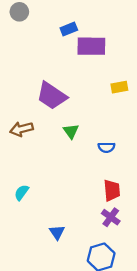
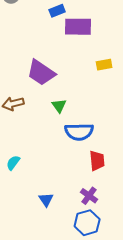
blue semicircle: (106, 147) -> (79, 132), moved, size x1.8
purple cross: (111, 217) -> (89, 196), moved

